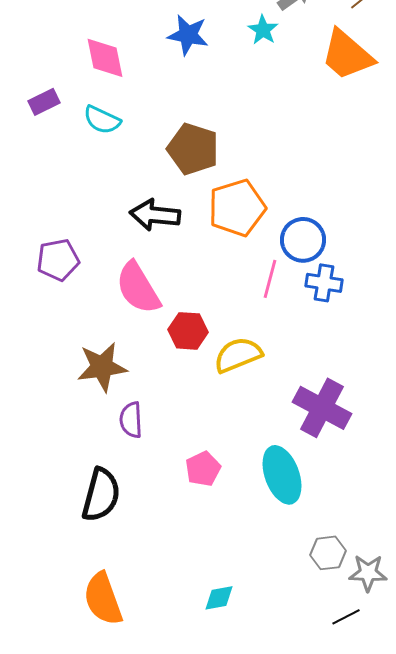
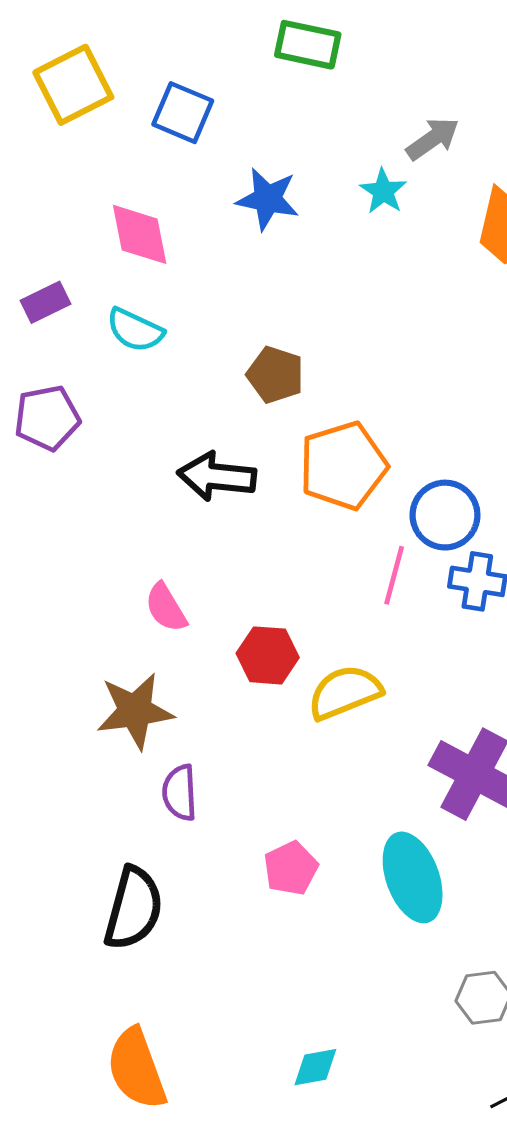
brown pentagon: (193, 149) -> (275, 375), size x0.7
purple pentagon: (58, 260) -> (47, 418), moved
pink semicircle: (138, 288) -> (166, 608), moved, size x0.6

